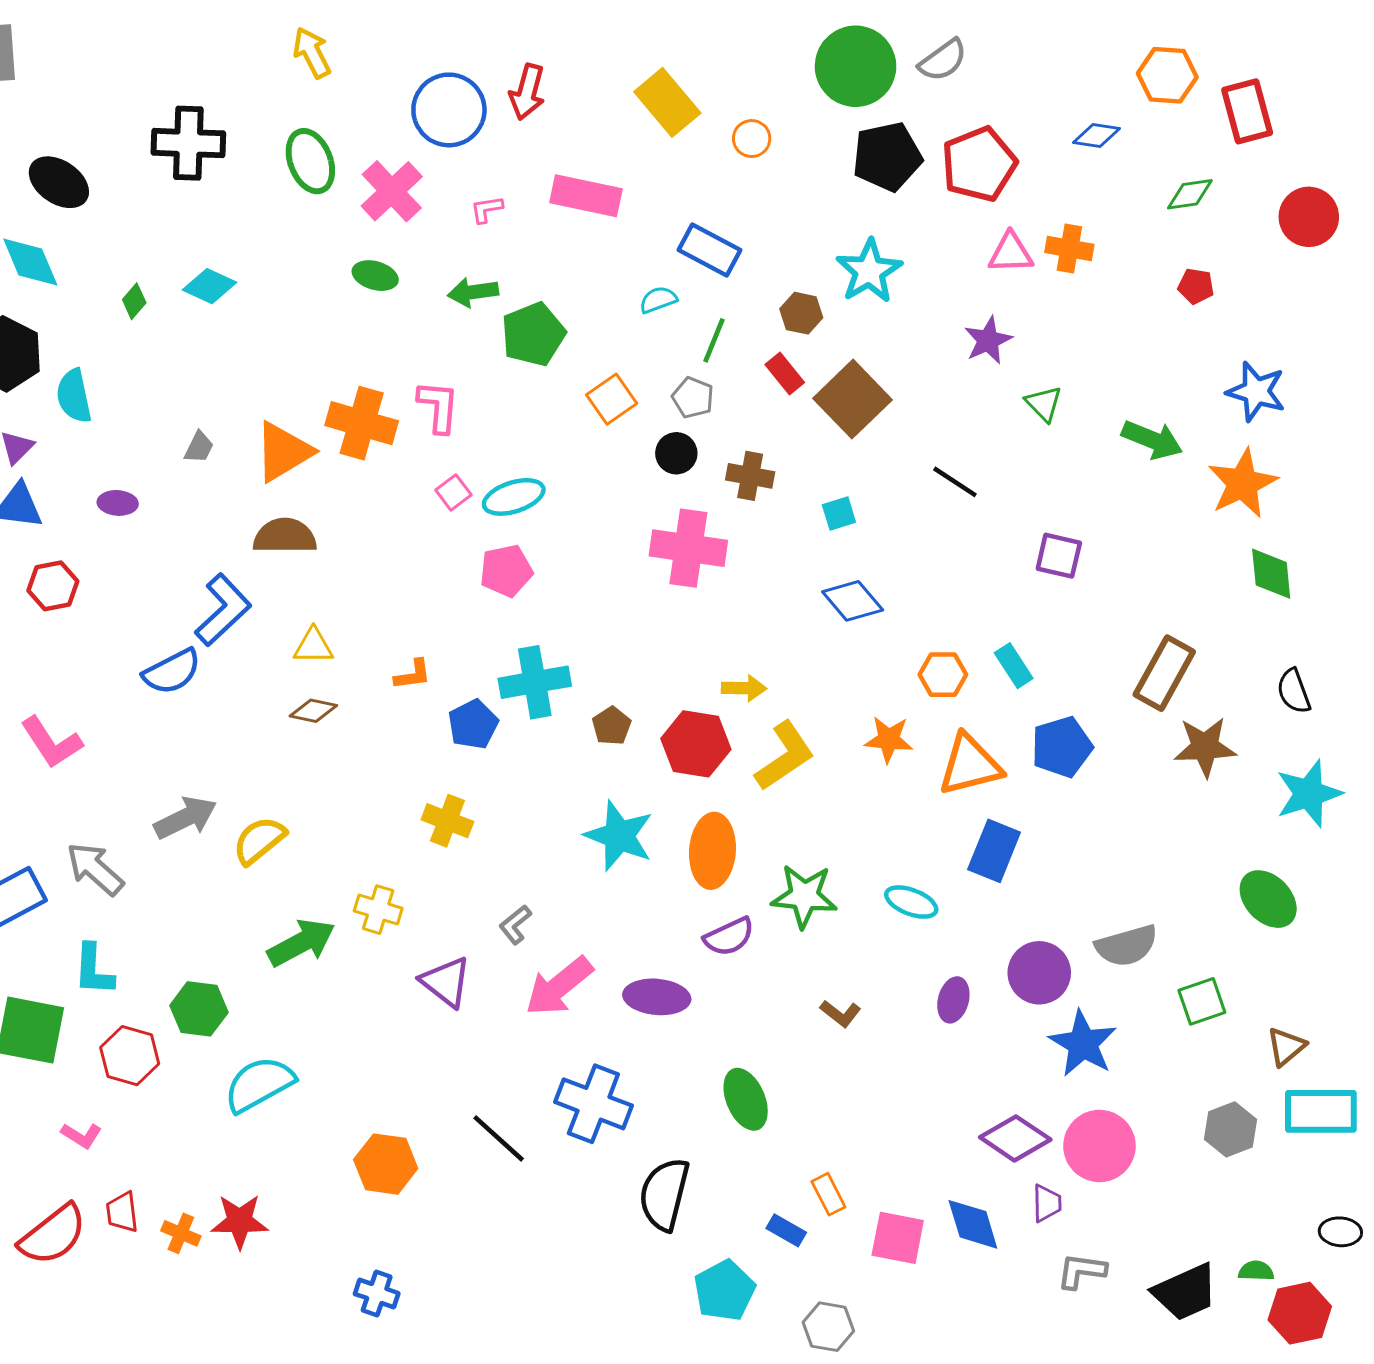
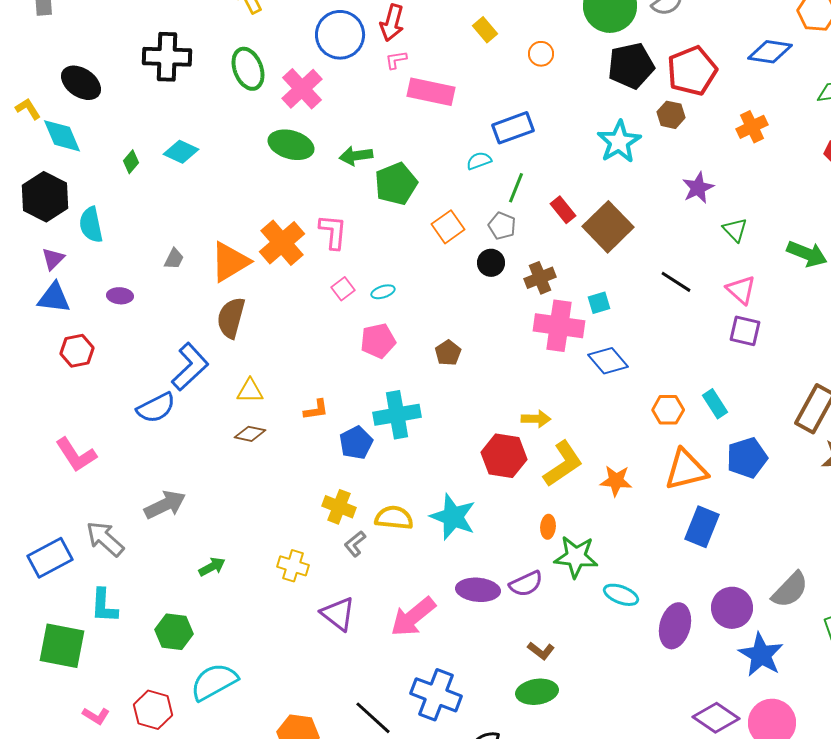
yellow rectangle: (667, 102) -> (485, 30), size x0.6
blue diamond: (1096, 136) -> (770, 52), size x1.4
pink L-shape: (487, 209) -> (396, 60), moved
orange cross: (1069, 248) -> (752, 127), turned -36
blue rectangle: (709, 250) -> (513, 128), turned -48
pink triangle: (1011, 253) -> (741, 290), moved, turned 44
green ellipse: (375, 276) -> (291, 145), size x1.5
brown hexagon: (801, 313) -> (671, 115), moved
orange cross: (362, 423) -> (282, 243), turned 33
brown cross: (750, 476) -> (540, 278), turned -32
cyan ellipse: (514, 497) -> (383, 292), size x0.6
brown semicircle: (285, 536) -> (231, 318), turned -75
pink cross: (688, 548) -> (559, 326), moved
brown pentagon: (612, 726) -> (448, 353), moved
orange star: (889, 739) -> (616, 481), moved
yellow semicircle: (259, 840) -> (394, 518), moved, turned 45
orange ellipse: (712, 851) -> (548, 527), moved, size x0.5
cyan ellipse: (911, 902) -> (621, 595), moved
gray L-shape: (515, 925) -> (355, 544), moved
green arrow: (301, 943) -> (212, 567), moved, size x0.6
gray semicircle: (1127, 946) -> (790, 590), turned -30
purple ellipse: (657, 997) -> (478, 590), moved
purple ellipse: (953, 1000) -> (675, 626), size x1.5
brown L-shape: (840, 1013) -> (541, 651), moved
red hexagon: (130, 1056) -> (153, 710), moved
green ellipse: (746, 1099) -> (537, 692), turned -75

